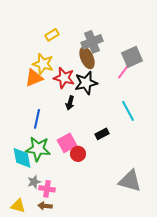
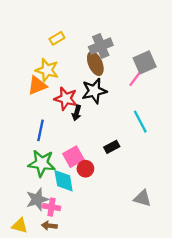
red star: (64, 78) -> (66, 99), moved
cyan diamond: (22, 158) -> (64, 181), moved
gray triangle: (130, 181) -> (142, 198), size x0.7
gray star: (34, 182) -> (37, 199), size x1.5

